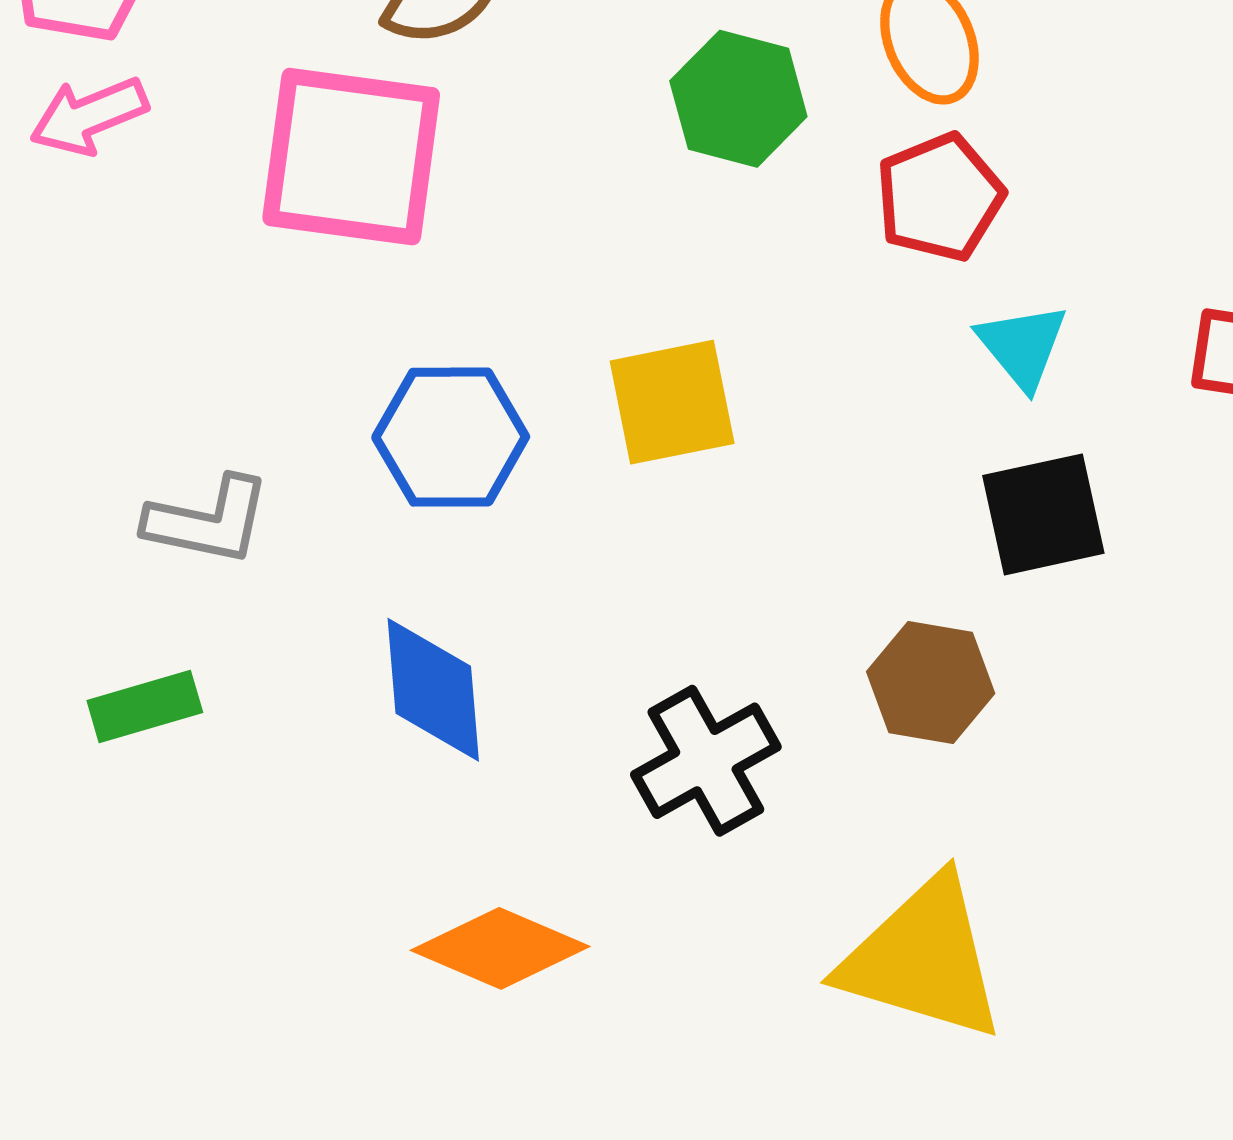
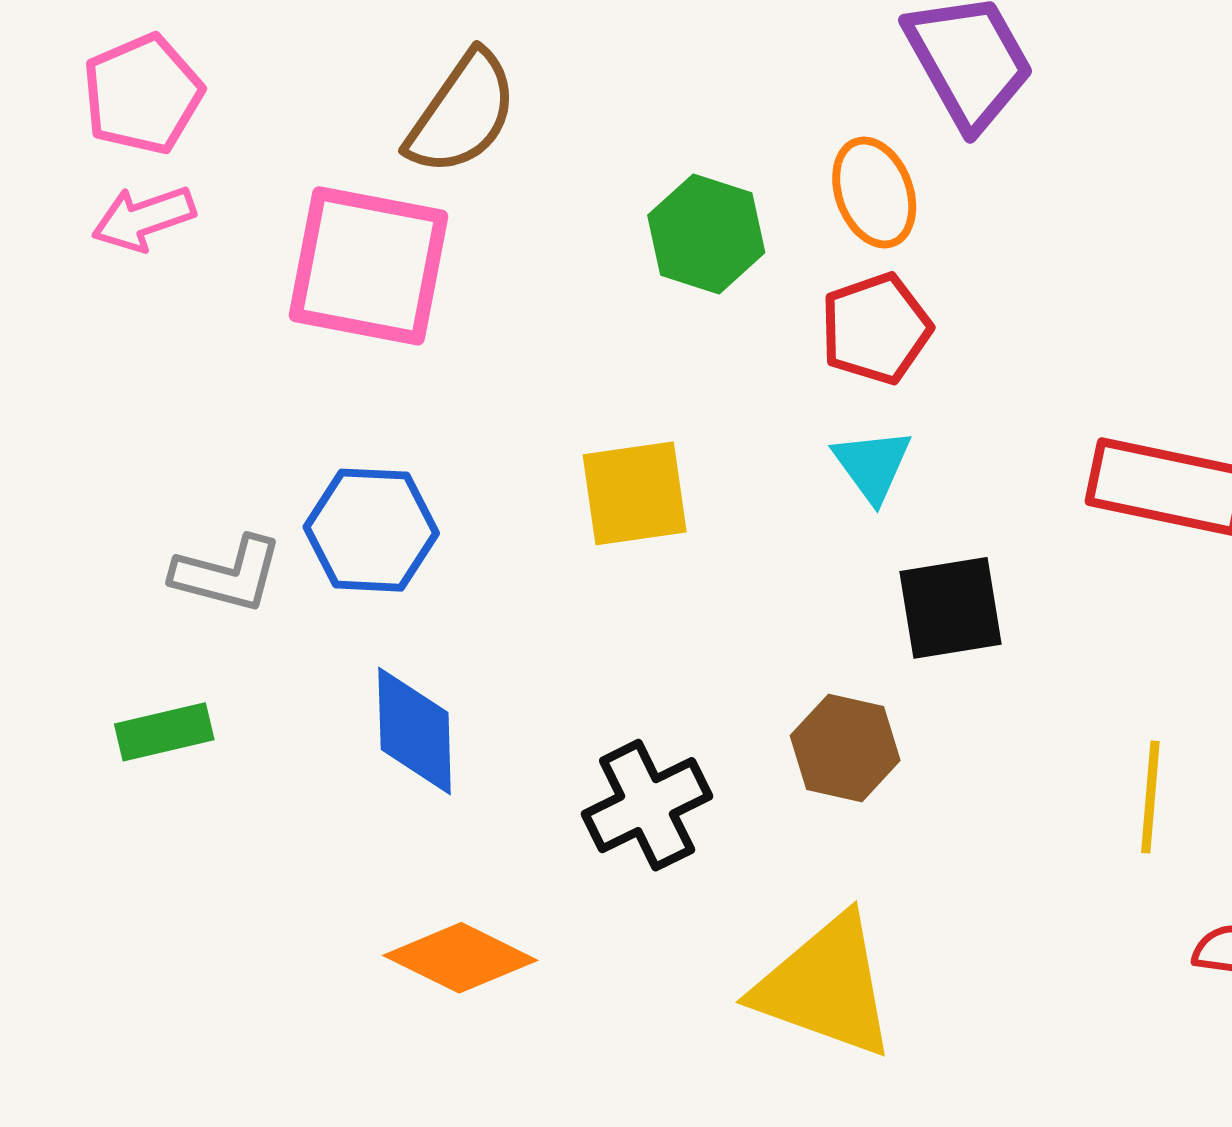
cyan triangle: (1022, 346) -> (872, 465), moved
blue hexagon: (451, 437) -> (371, 530), moved

